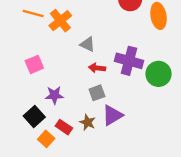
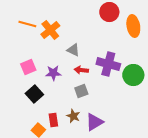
purple star: (54, 95) -> (53, 73), moved
purple triangle: (112, 115) -> (94, 122), moved
black square: (34, 116) -> (34, 94), moved
red rectangle: (64, 127) -> (53, 120), turned 48

